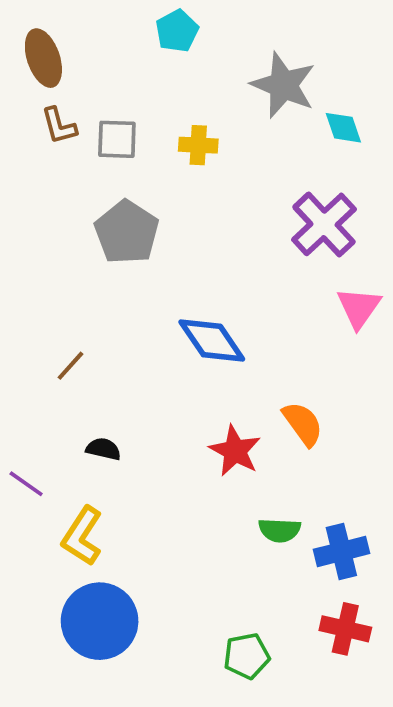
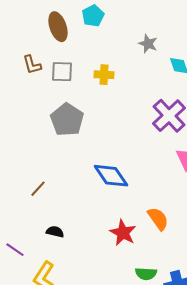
brown ellipse: (43, 58) -> (58, 27), moved
gray star: (283, 85) -> (148, 44), size x0.6

